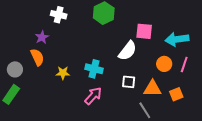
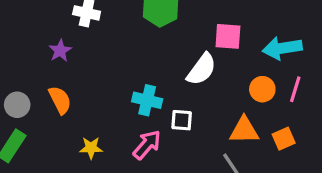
orange semicircle: (37, 57) -> (60, 100), moved
yellow star: (63, 73) -> (91, 148), moved
white square: (129, 82) -> (182, 120), moved

